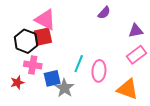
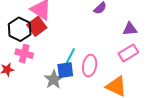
red square: (43, 37) -> (37, 26), turned -30
blue square: (52, 78) -> (65, 70), moved

